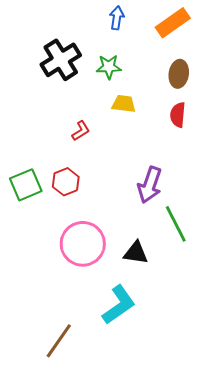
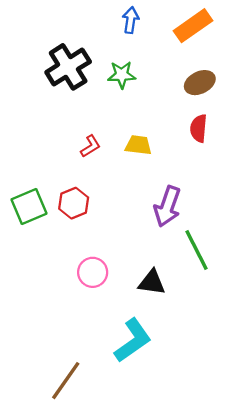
brown ellipse: (179, 74) -> (200, 83), turned 56
yellow trapezoid: (124, 104) -> (138, 145), moved
pink circle: (83, 244) -> (93, 272), size x0.6

